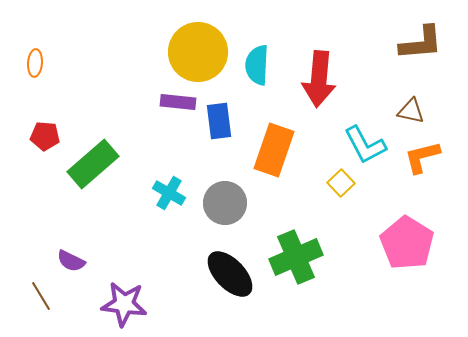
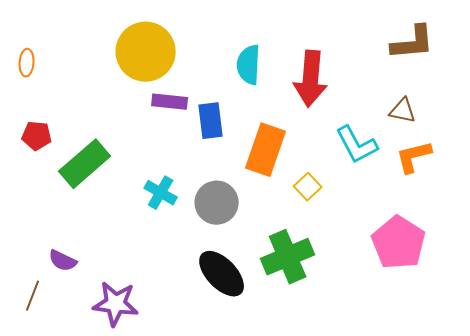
yellow circle: (198, 52) -> (146, 52), moved
yellow square: (341, 183) -> (308, 187), moved
brown line: (41, 296) -> (33, 296), turned 52

